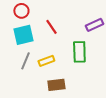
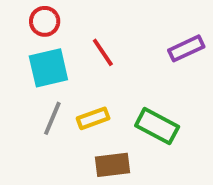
green rectangle: (79, 52) -> (157, 126), moved, turned -60

